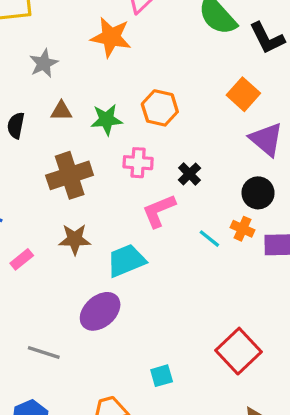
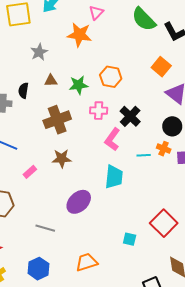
black cross: (189, 174) -> (130, 116), size x1.5
pink L-shape: (159, 211) -> (112, 139), turned -30
cyan line: (209, 239) -> (144, 155), turned -40
cyan trapezoid: (126, 261) -> (114, 177), moved, turned 120
cyan square: (162, 376) -> (130, 239), moved, turned 32

